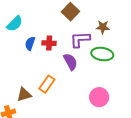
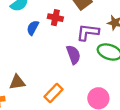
red cross: (49, 43) -> (55, 18), moved
orange rectangle: (47, 84) -> (54, 93), moved

